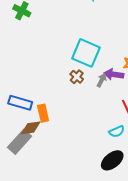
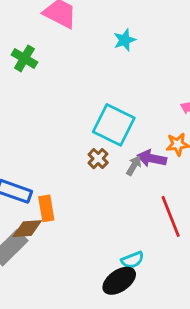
cyan semicircle: (117, 131) -> (132, 260), moved
black ellipse: (112, 160) -> (119, 281), moved

